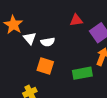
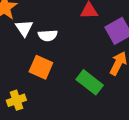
green rectangle: (82, 73) -> (90, 82), turned 42

